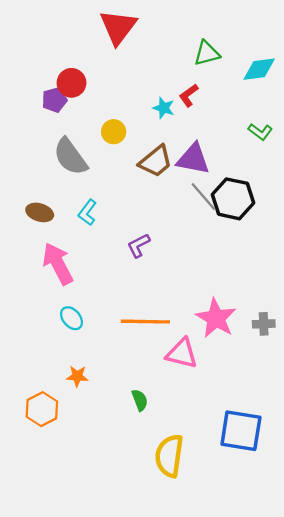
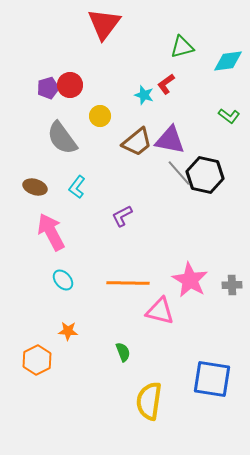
red circle: (72, 83) -> (70, 85), moved

